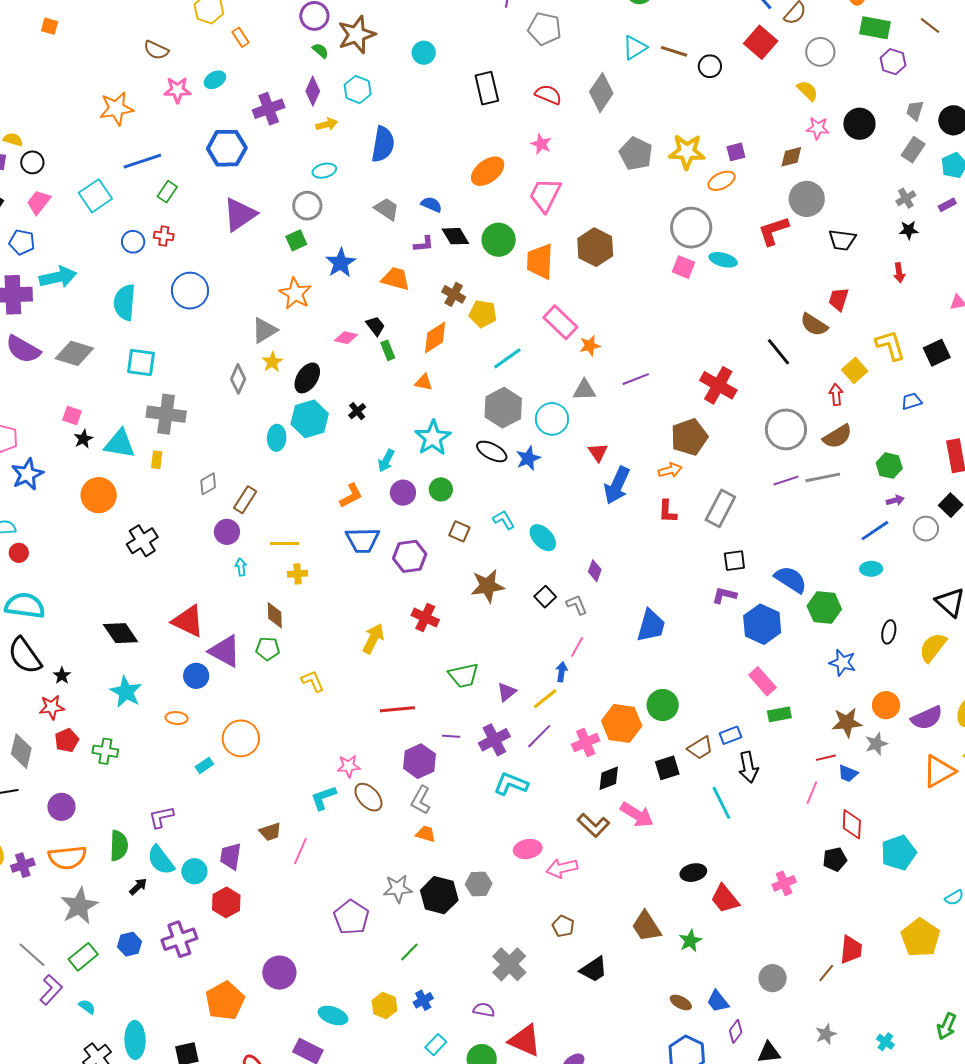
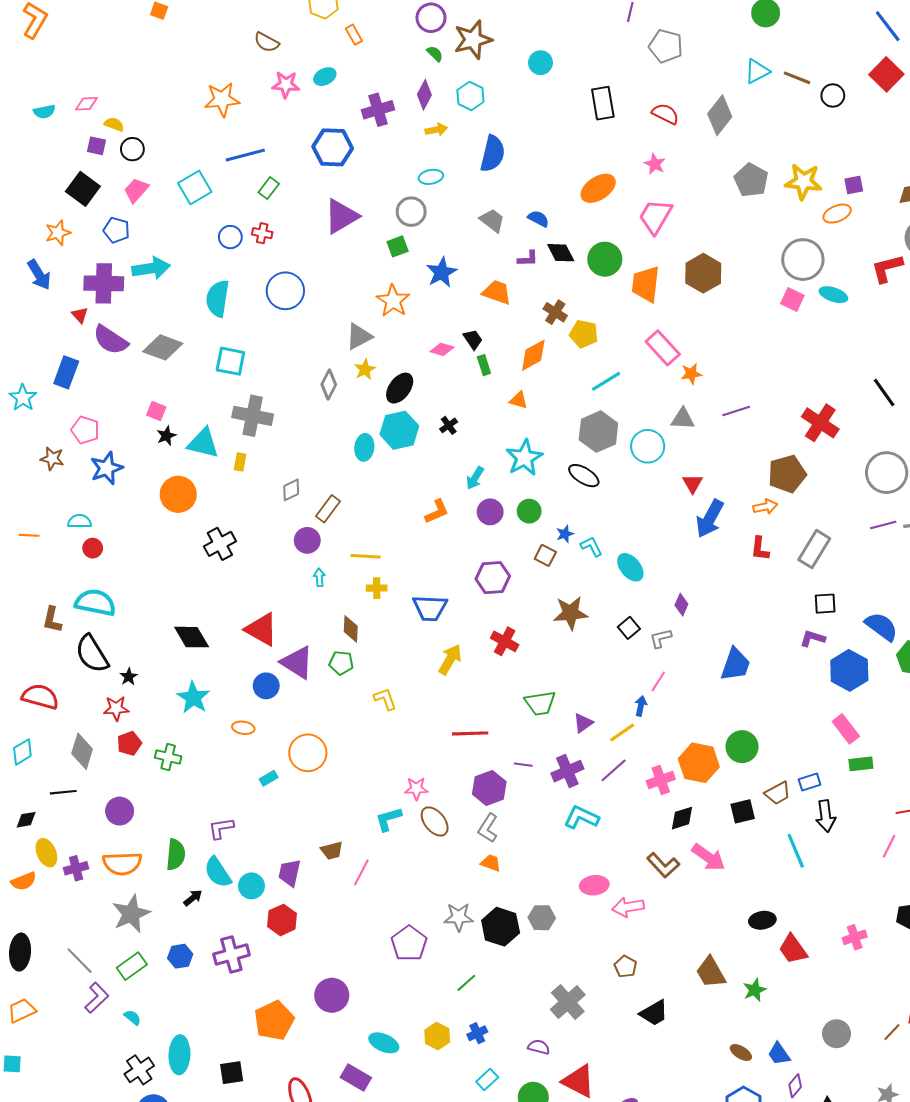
blue star: (528, 458) -> (565, 534), moved, size x0.7
blue trapezoid: (363, 540) -> (430, 608), moved
gray L-shape: (577, 605) -> (661, 638), turned -85

